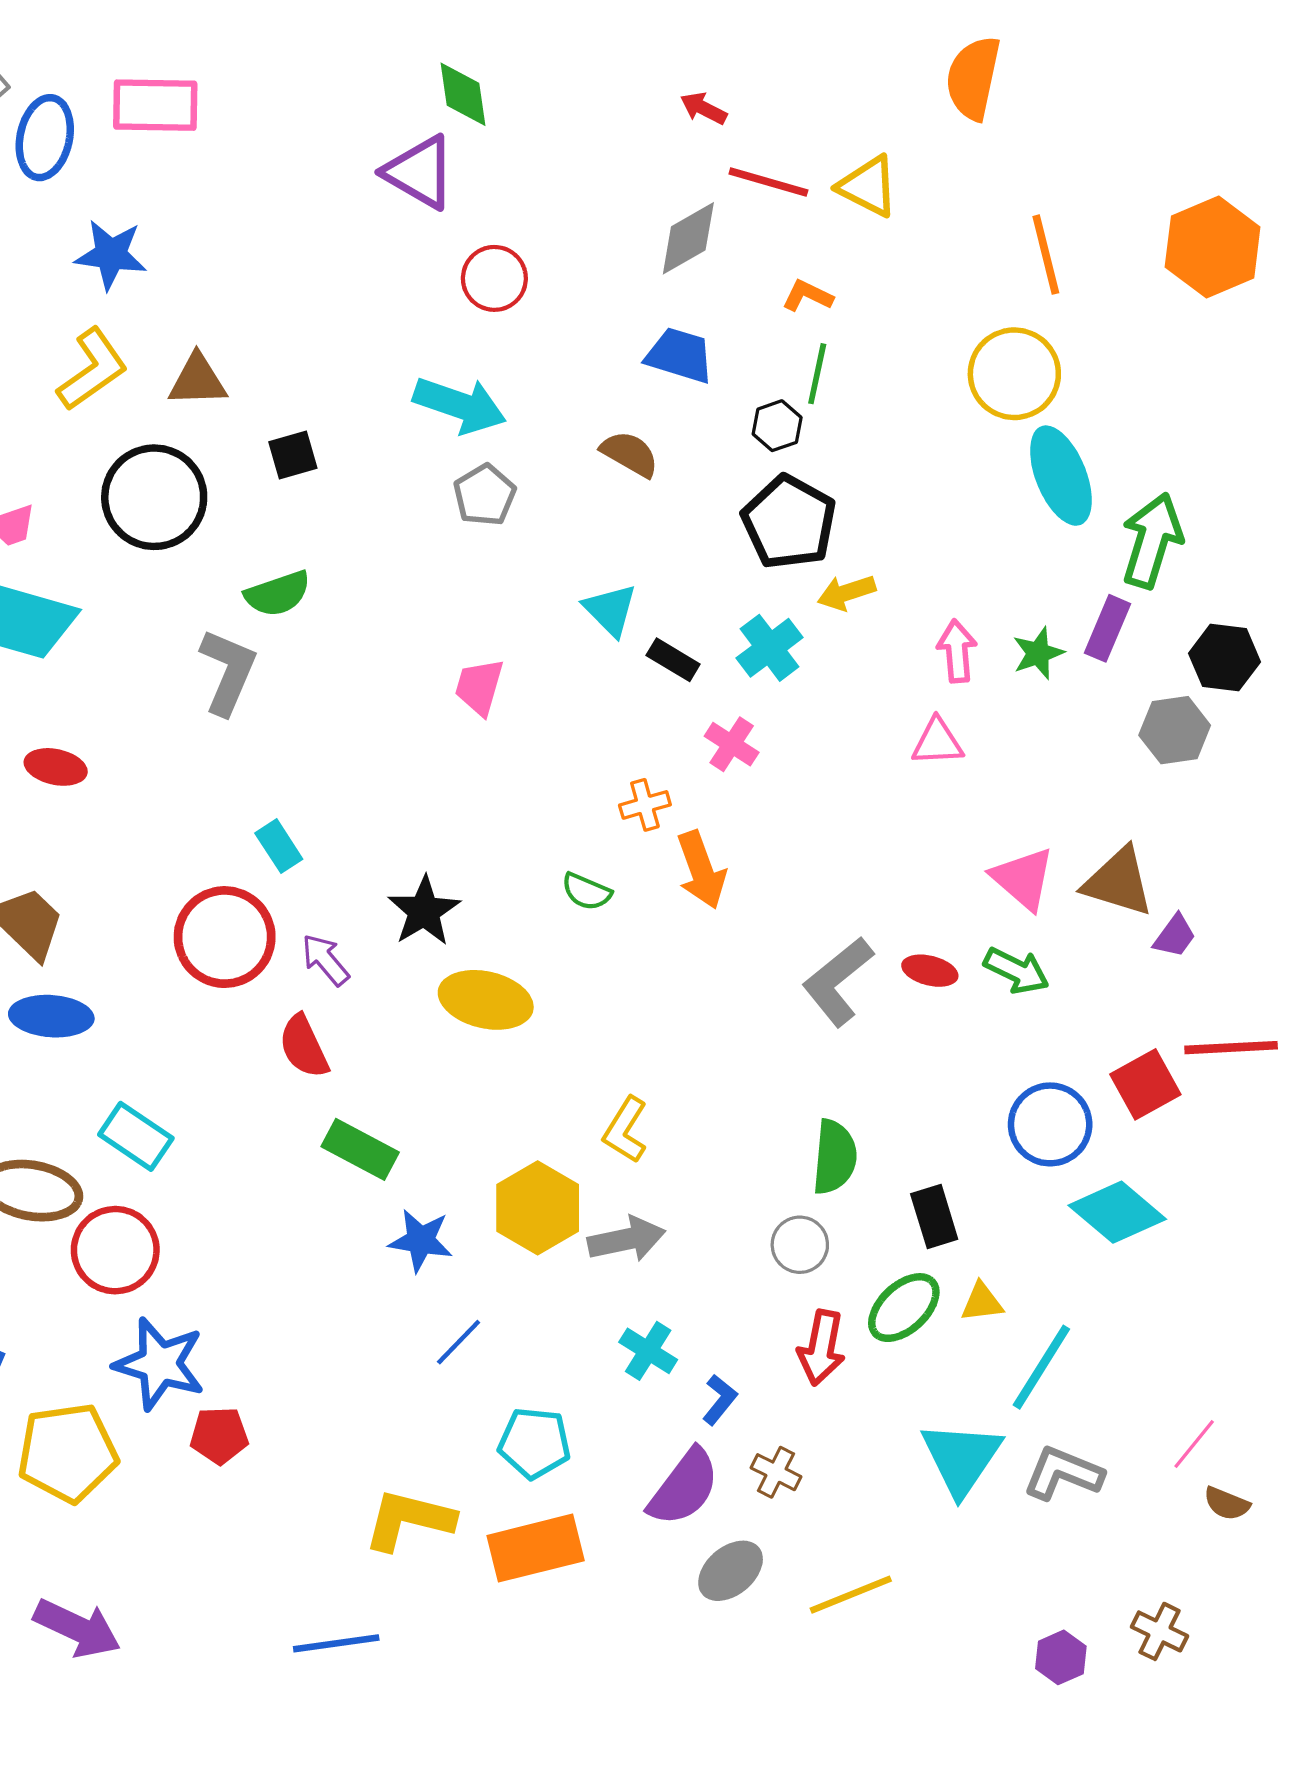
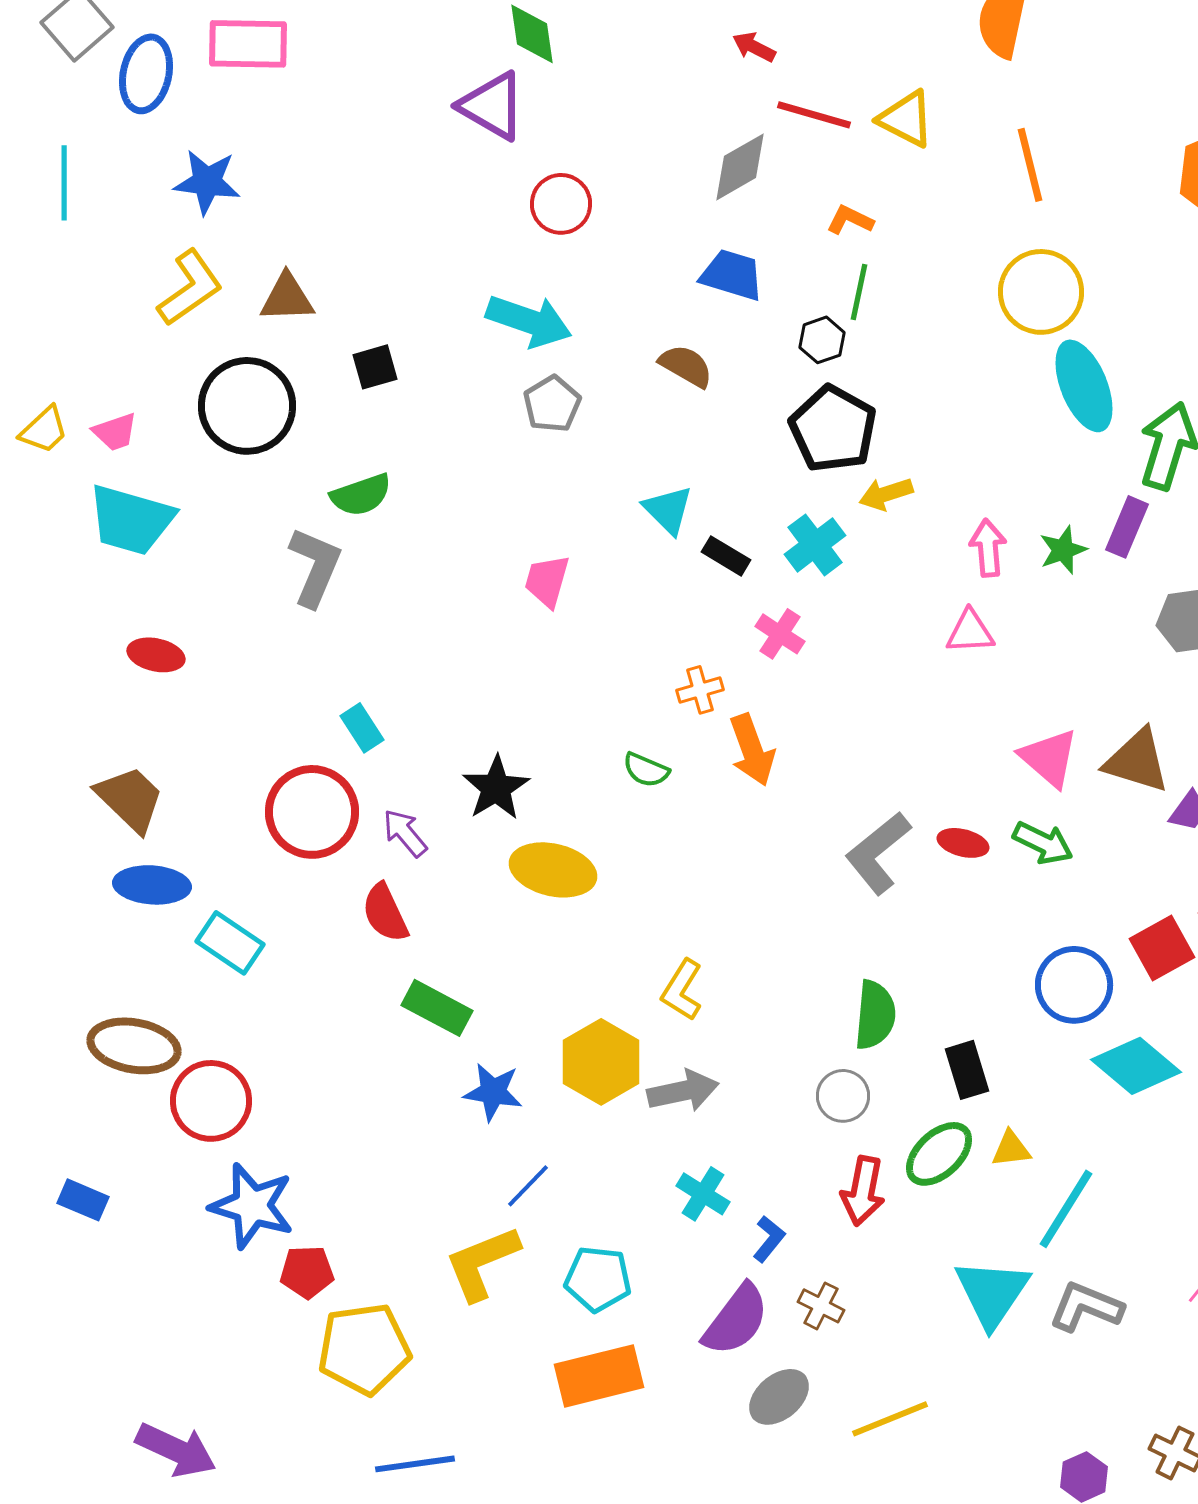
orange line: (1046, 255) -> (1030, 165), moved
cyan rectangle: (136, 1136) -> (230, 943), moved
yellow pentagon: (68, 1453) -> (364, 1349), moved
yellow L-shape: (409, 1520) -> (482, 1263), moved, turned -36

